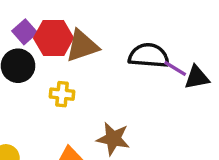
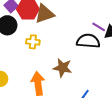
black semicircle: (149, 56) -> (88, 41), moved

